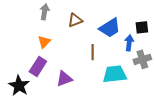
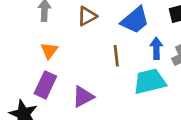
blue arrow: (129, 43) -> (156, 48), moved

